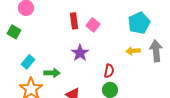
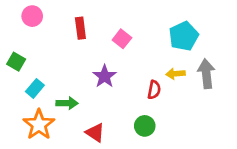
red rectangle: (74, 21) -> (80, 28), moved
green square: (14, 32) -> (16, 62), moved
red semicircle: (109, 71) -> (154, 90), moved

